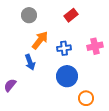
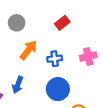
blue arrow: (30, 62) -> (18, 85), moved, turned 42

